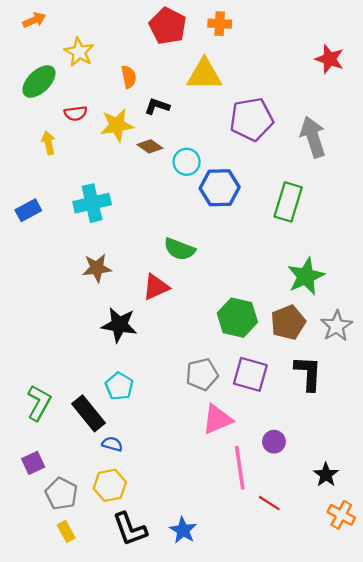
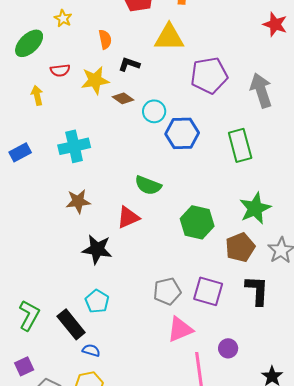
yellow star: (79, 52) -> (63, 18), size x0.7
green rectangle: (288, 202) -> (240, 145), turned -32
green hexagon: (237, 318) -> (197, 222), moved

